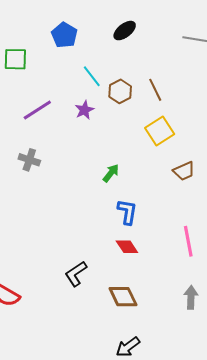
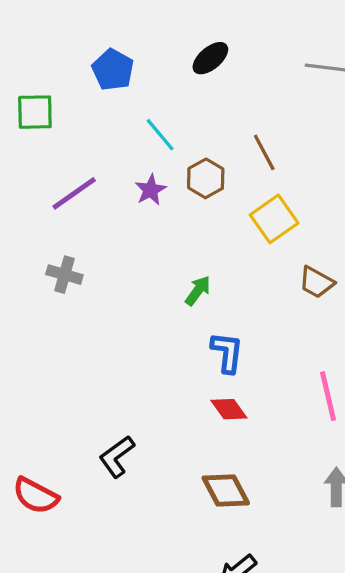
brown hexagon: (120, 91) -> (206, 178), moved
brown trapezoid: (184, 171) -> (316, 282), turned 55
black L-shape: (76, 274) -> (117, 457), moved

